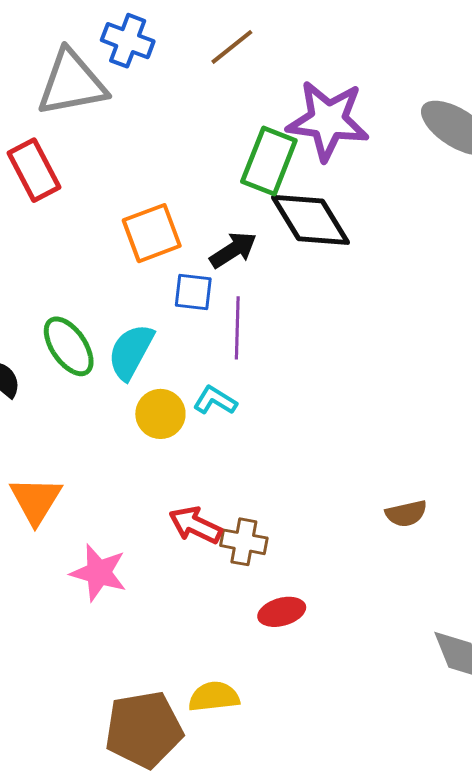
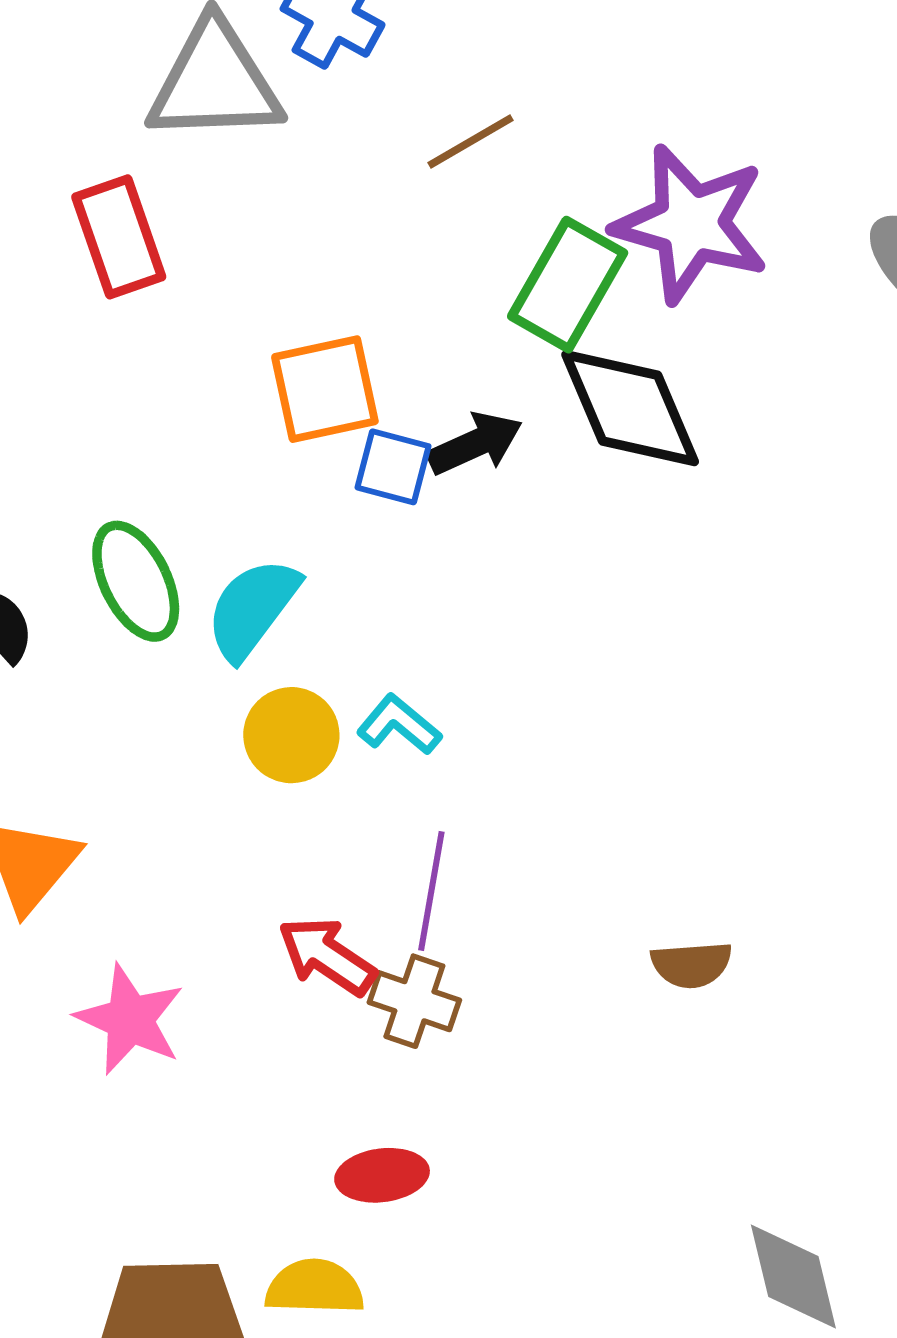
brown line: (232, 47) -> (470, 142), moved
blue square: (193, 292) -> (393, 467), moved
purple line: (237, 328) -> (431, 891), moved
brown semicircle: (406, 514) -> (691, 965), moved
red ellipse: (282, 612) -> (382, 1175), moved

